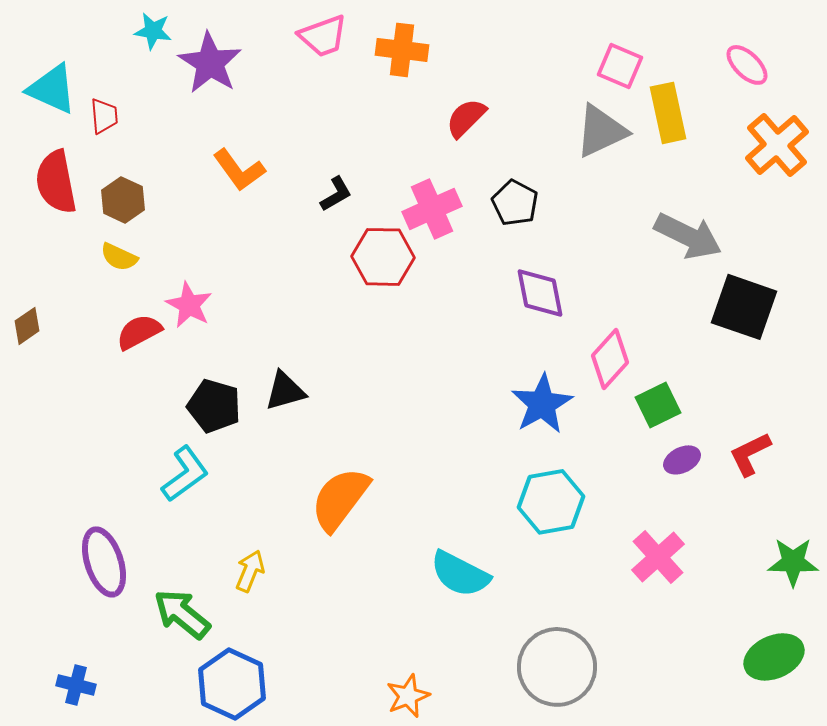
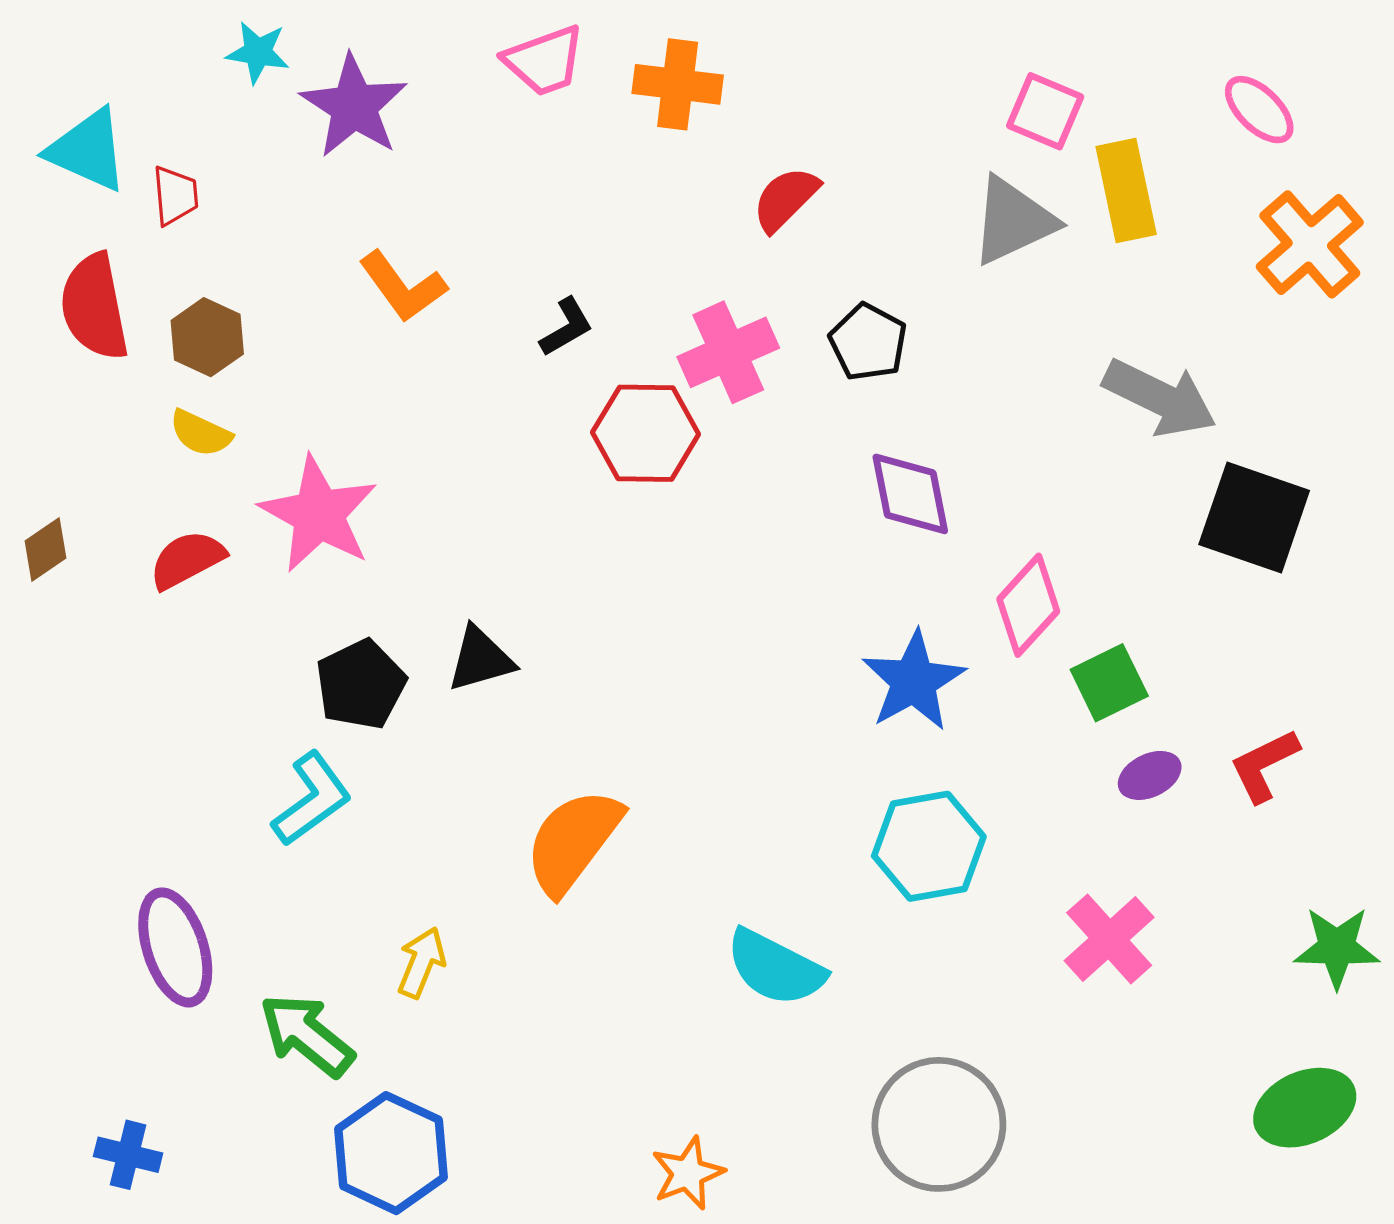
pink star: (189, 305) -> (319, 514), size x1.5
red semicircle: (139, 332) -> (187, 560), moved
black pentagon: (214, 406) -> (361, 684), turned 30

